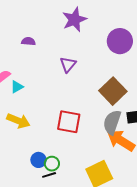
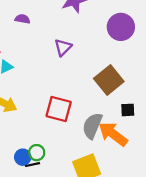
gray semicircle: (112, 122) -> (92, 126), moved
blue circle: (38, 160) -> (23, 157), moved

